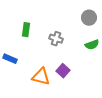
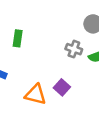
gray cross: (56, 39) -> (74, 49), moved

